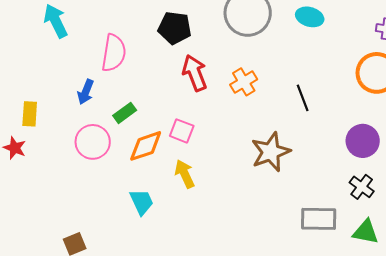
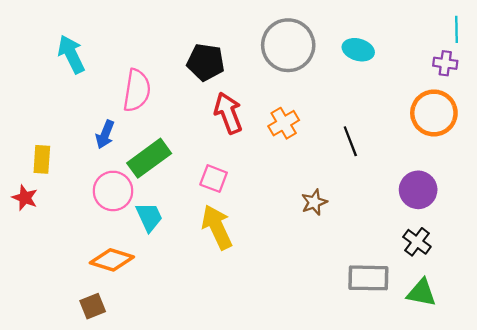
green rectangle: (125, 113) -> (149, 158), size x1.6
orange diamond: (146, 146) -> (112, 260), moved, turned 36
brown star: (271, 152) -> (314, 202), size x0.6
yellow arrow: (185, 174) -> (217, 227), size x1.4
cyan trapezoid: (142, 202) -> (149, 217), moved

